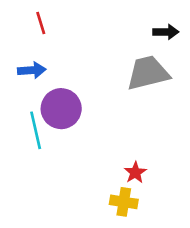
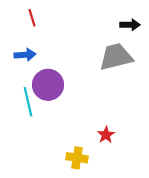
yellow cross: (124, 202) -> (77, 158), moved

